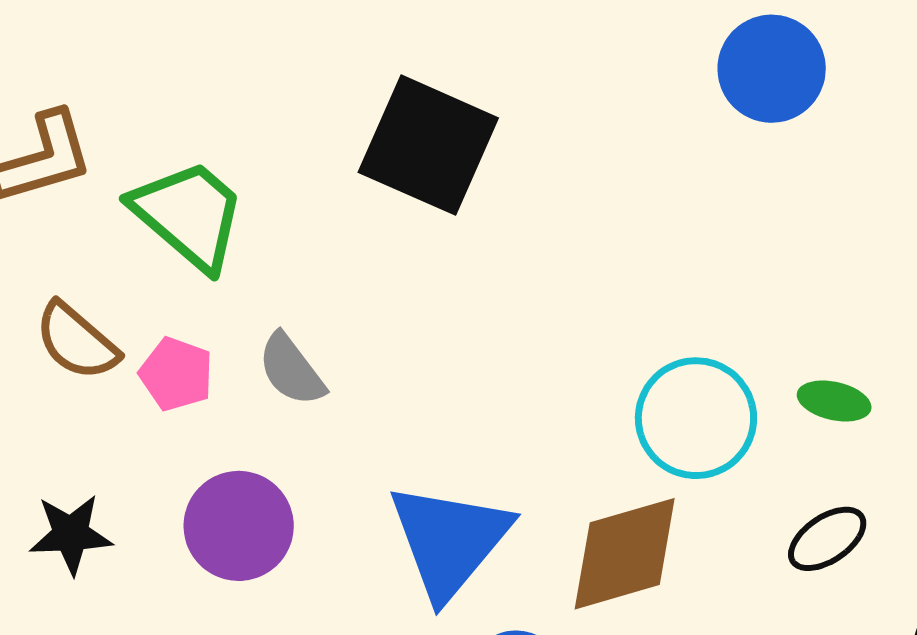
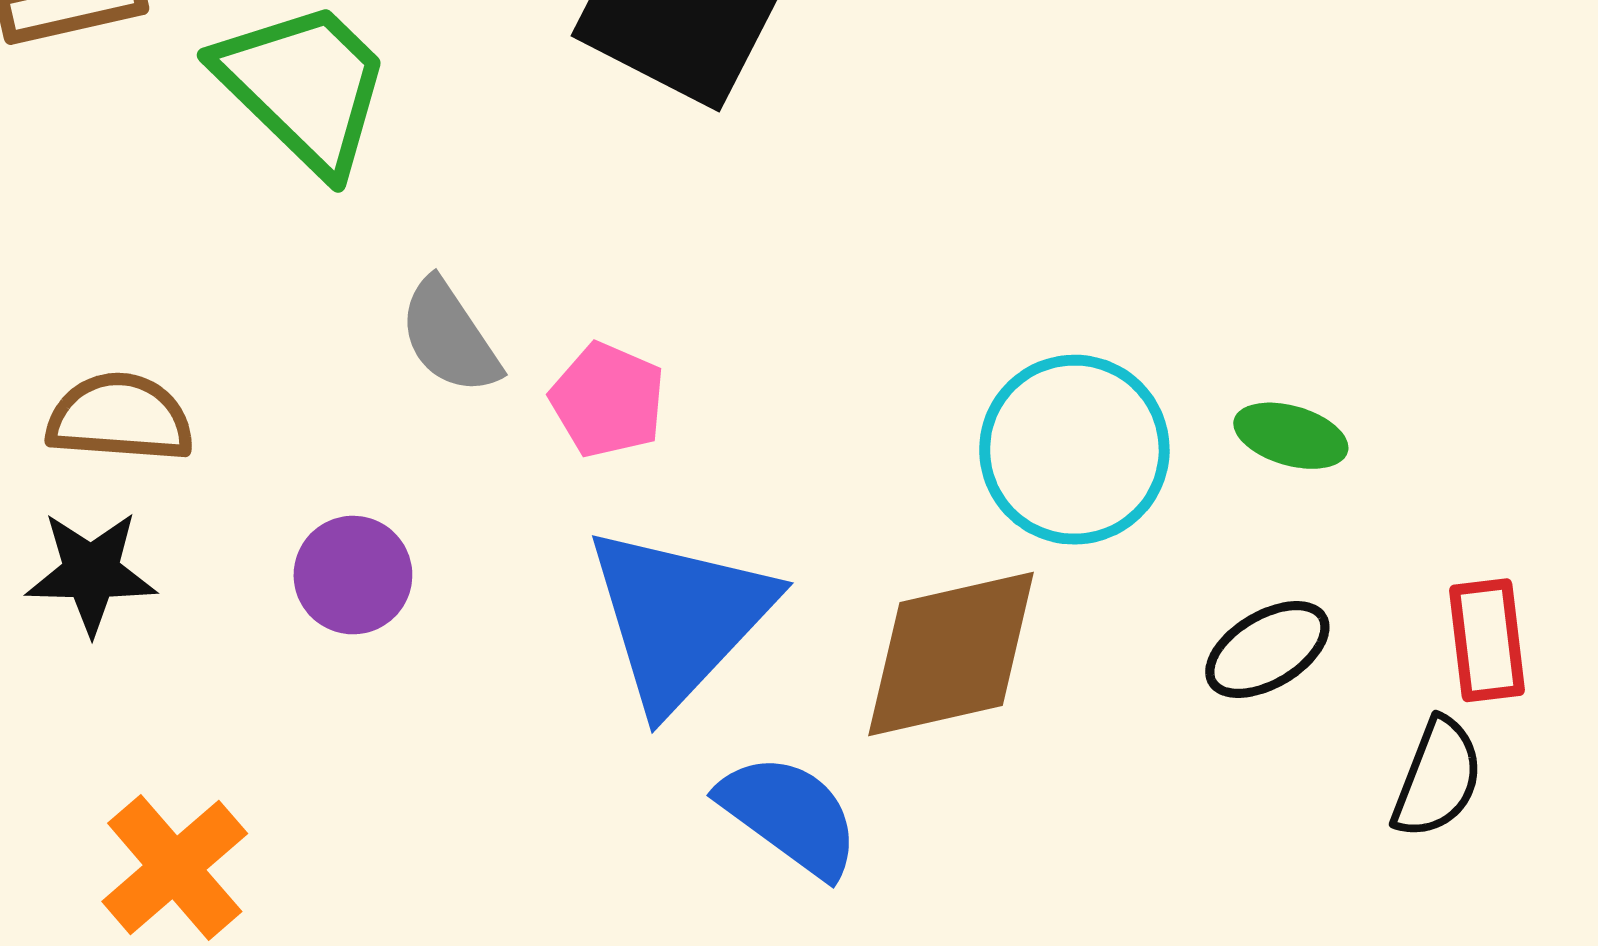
brown semicircle: (77, 341) -> (120, 418), moved, turned 140
pink pentagon: (176, 374) -> (608, 400), moved
purple circle: (239, 526) -> (353, 575), size x0.7

